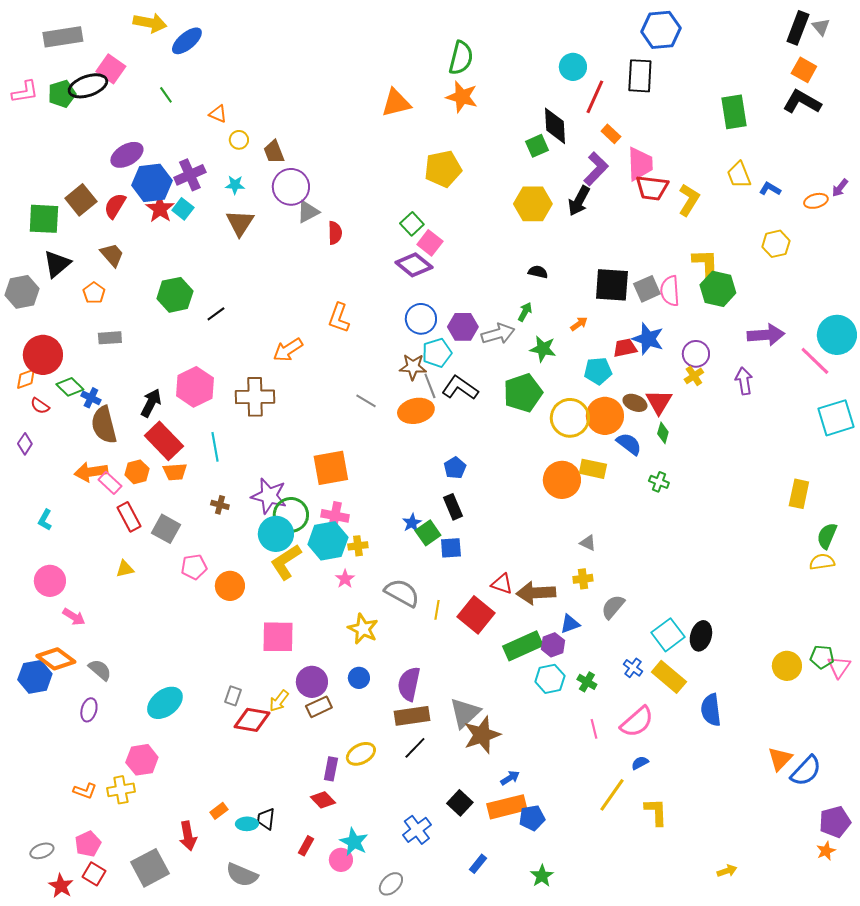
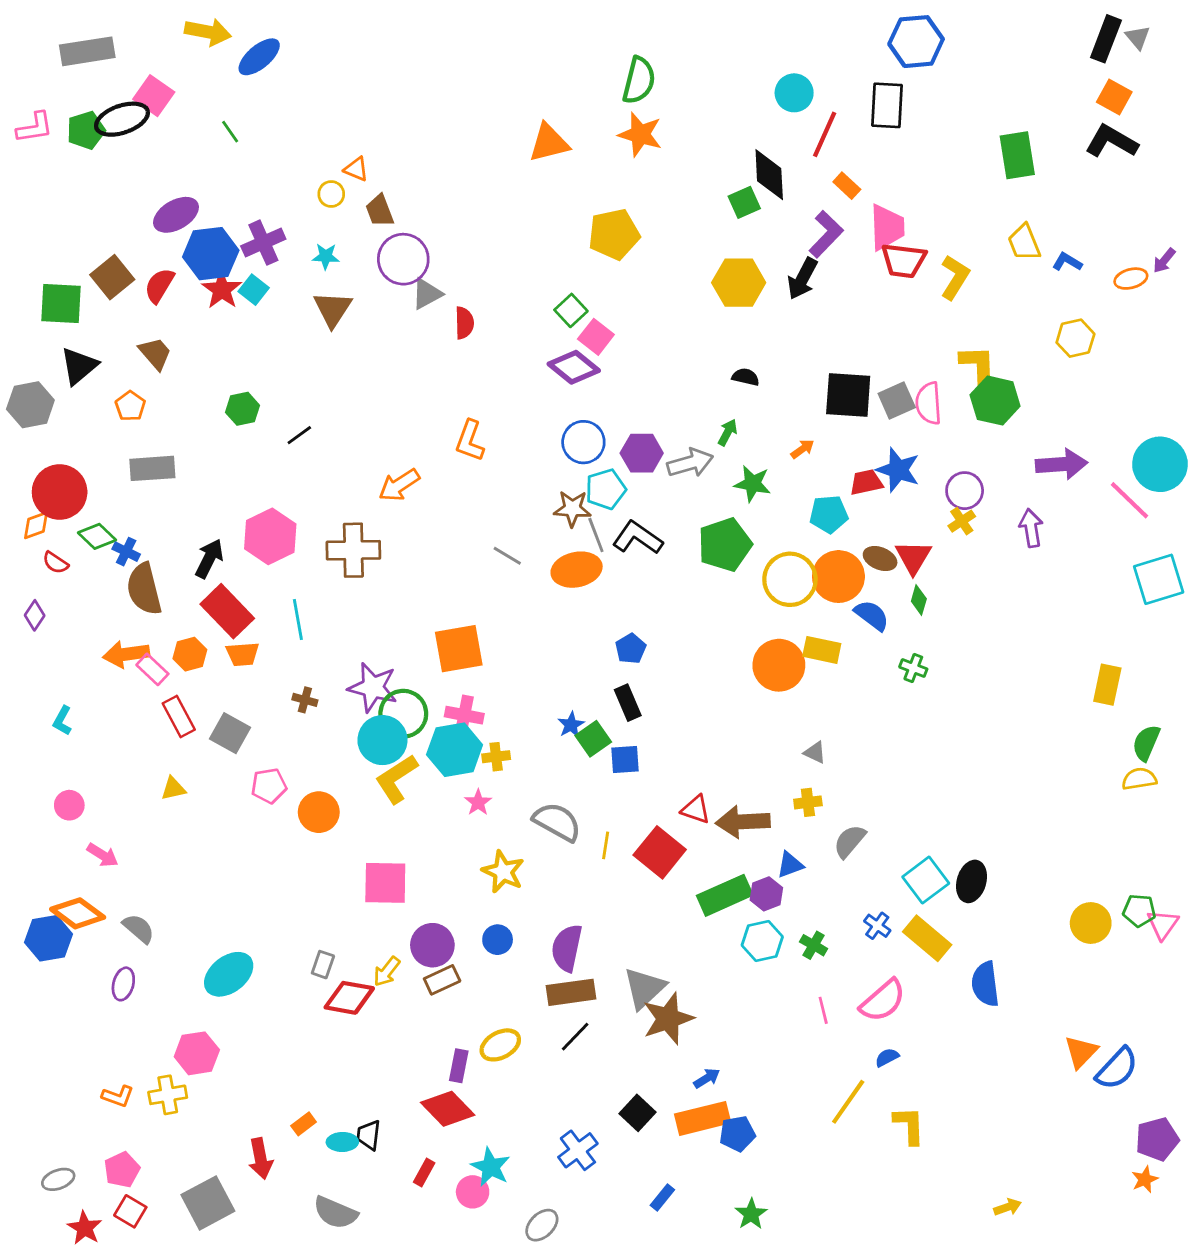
orange triangle: (218, 114) -> (356, 169), moved
green hexagon: (175, 295) -> (243, 409), size x0.7
gray rectangle: (110, 338) -> (152, 468), size x1.4
pink circle: (50, 581) -> (69, 805), size x0.7
red diamond: (323, 800) -> (448, 1109), size x1.5

